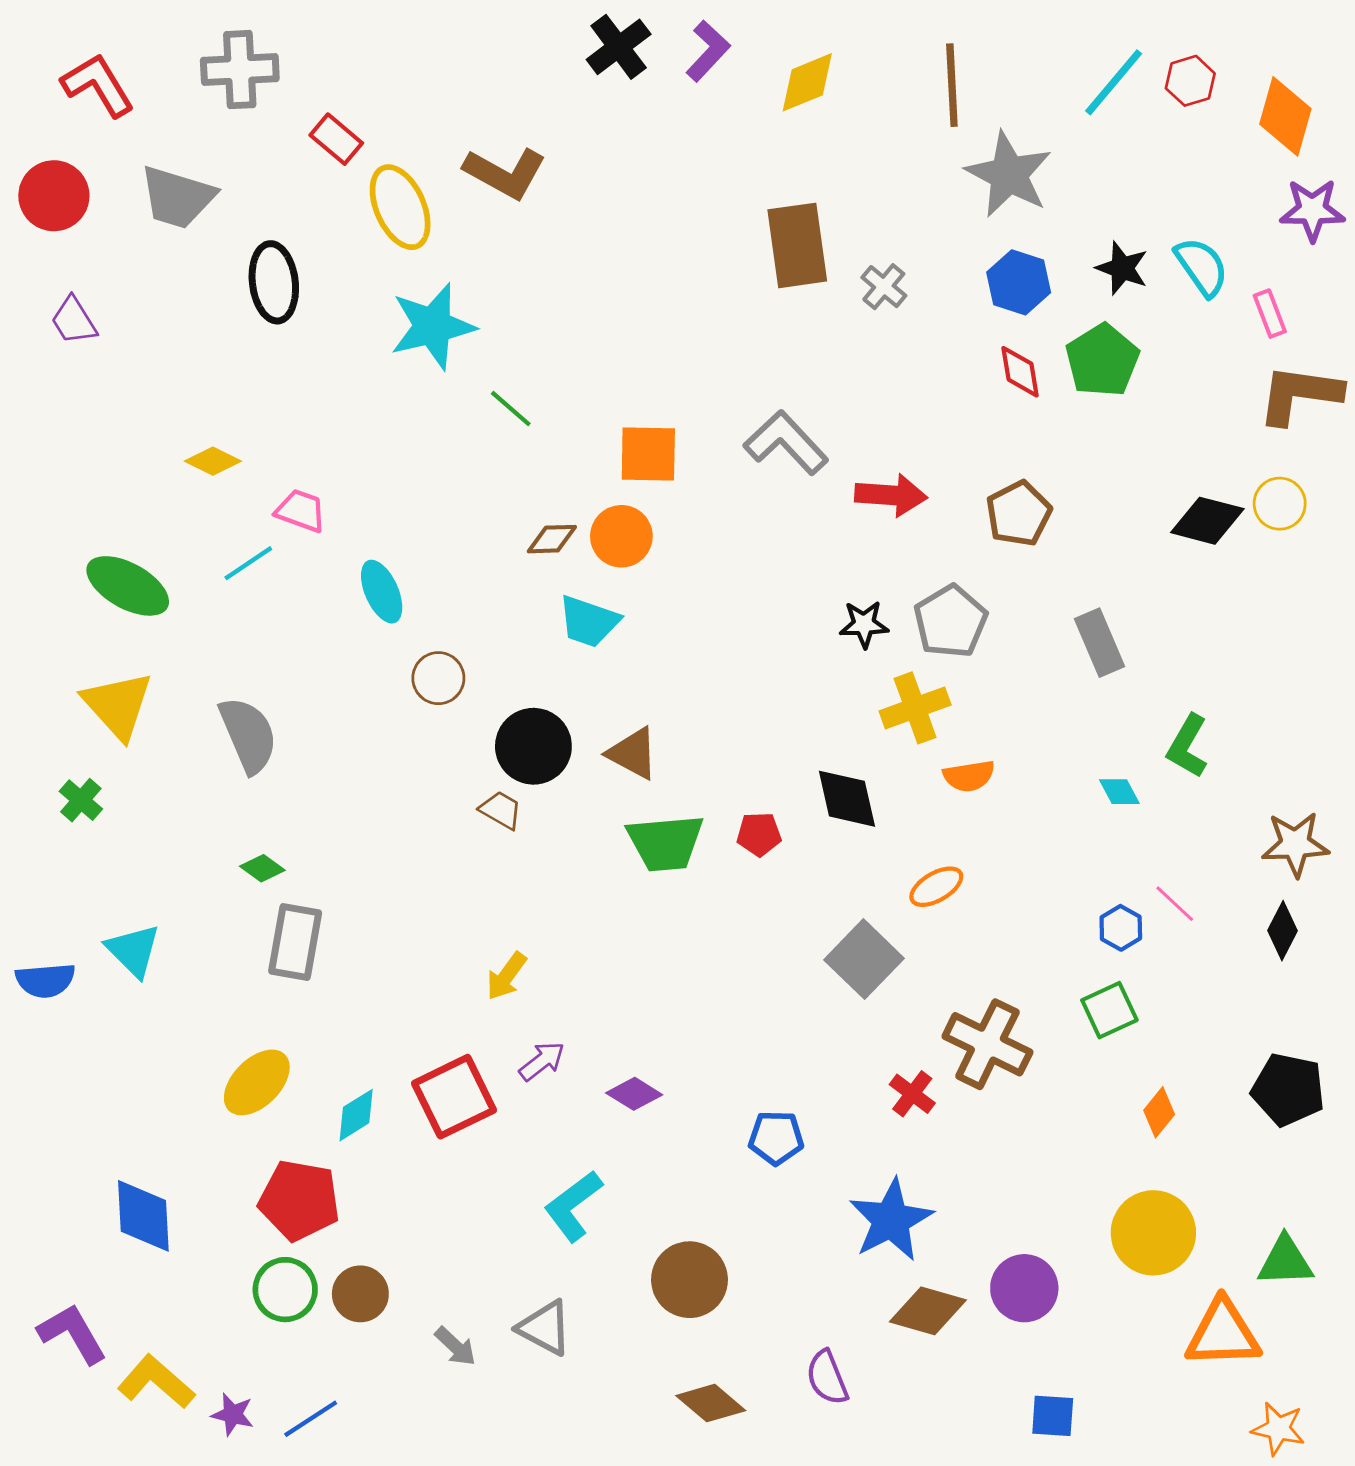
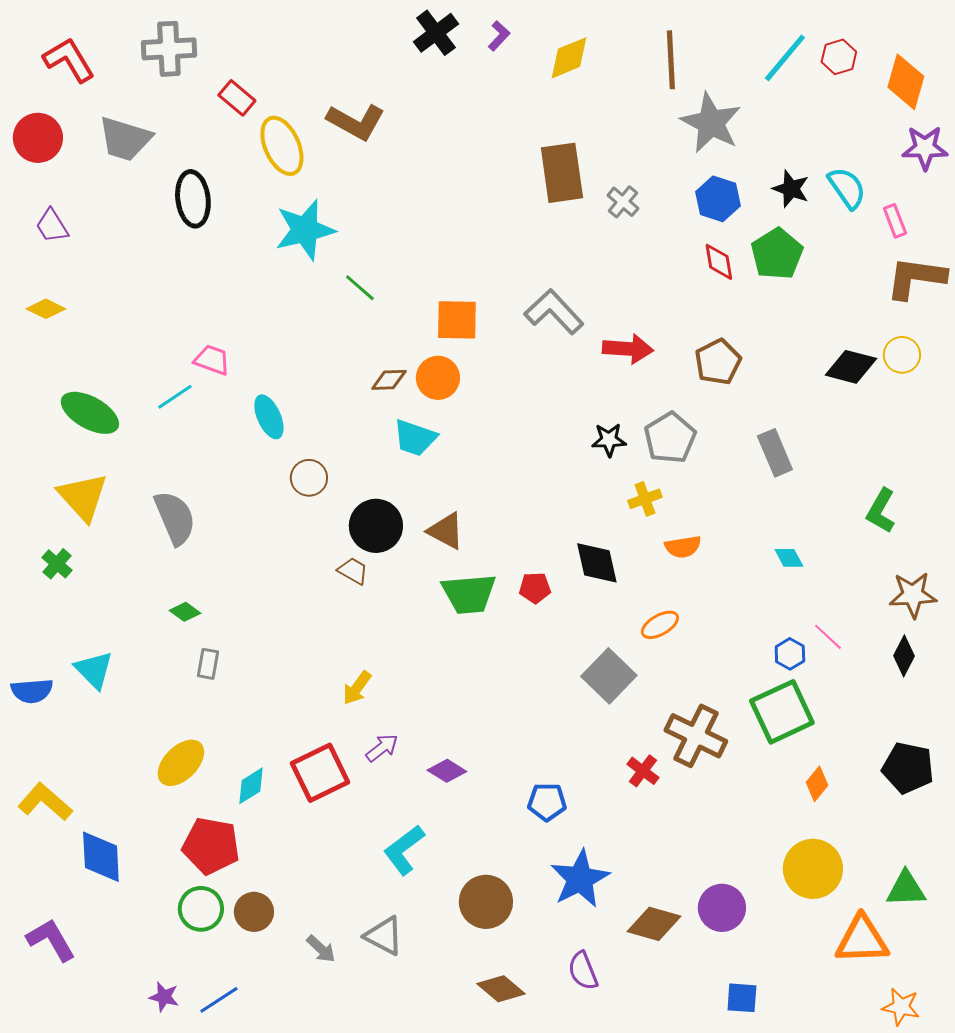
purple L-shape: (708, 51) -> (499, 36), size x0.7
yellow diamond: (213, 461) -> (46, 309), moved
yellow cross: (915, 708) -> (645, 499), size x0.7
green L-shape: (1187, 746) -> (881, 511), moved
gray rectangle: (295, 942) -> (208, 664), size x0.6
green square: (1109, 1010) -> (782, 712), size x1.6
blue star: (891, 1220) -> (580, 879), moved
yellow L-shape: (156, 1382) -> (45, 802), moved

